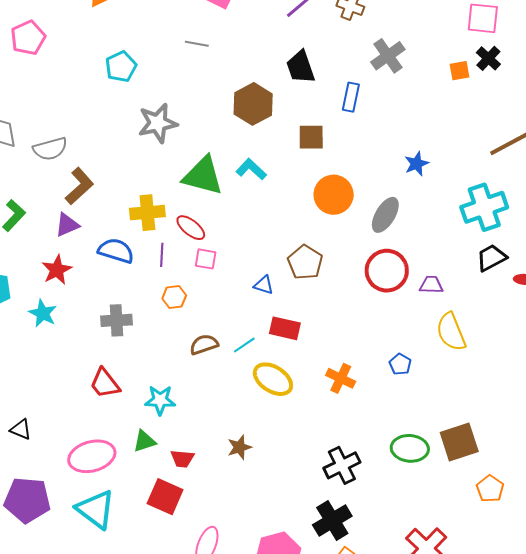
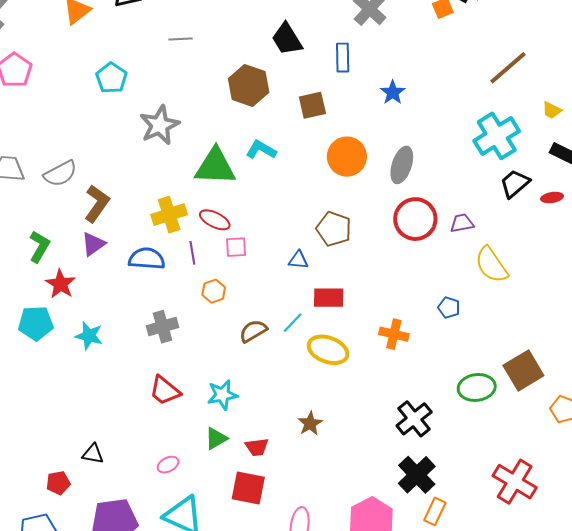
blue star: (417, 164) -> (393, 92), moved
red star: (57, 270) -> (61, 284), moved
pink ellipse: (92, 456) -> (168, 465), size x0.5

